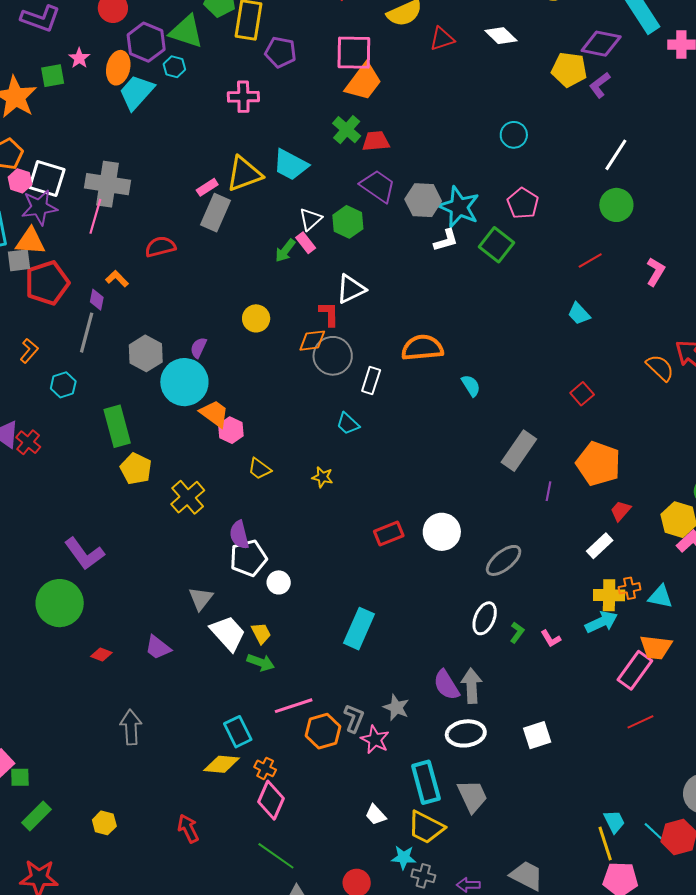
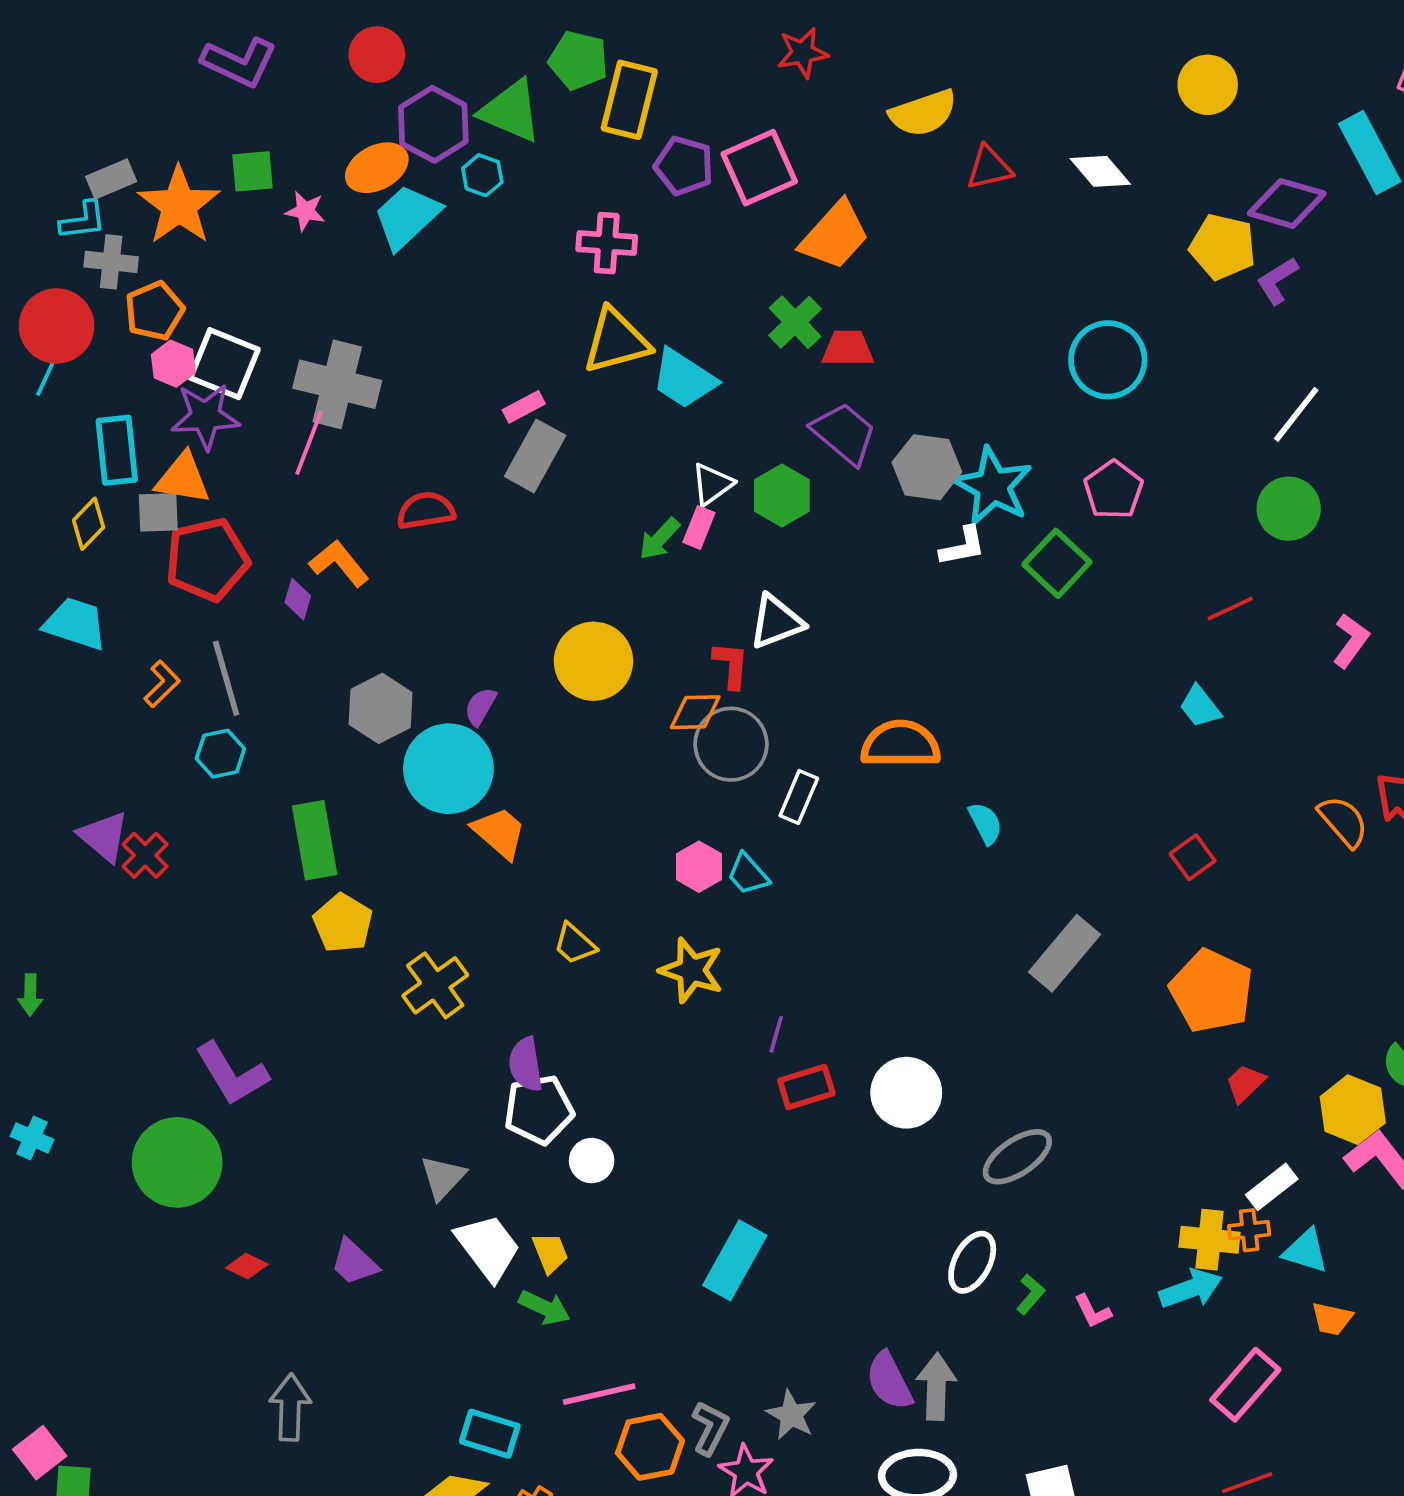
pink square: (354, 53) -> (759, 168), moved, turned -30
pink star: (79, 58) -> (305, 211), moved, turned -30
orange ellipse: (118, 68) -> (377, 168), turned 44
cyan circle: (514, 135) -> (1108, 360), size x1.5
yellow triangle: (244, 174) -> (616, 341), moved
pink rectangle: (306, 243) -> (699, 528), turned 55
orange L-shape: (117, 279) -> (339, 563), size x1.4
yellow circle: (256, 318) -> (593, 661), size x1.5
gray line: (87, 333) -> (226, 678), moved, turned -36
pink hexagon: (231, 430) -> (699, 867), moved
yellow star: (322, 477) -> (691, 970), size x1.6
purple line: (549, 491) -> (776, 1034), moved
white rectangle: (600, 546) -> (1272, 1187), moved
orange trapezoid: (656, 647) -> (1332, 1319), moved, size x0.7
cyan rectangle: (238, 732) -> (490, 1434), turned -52

